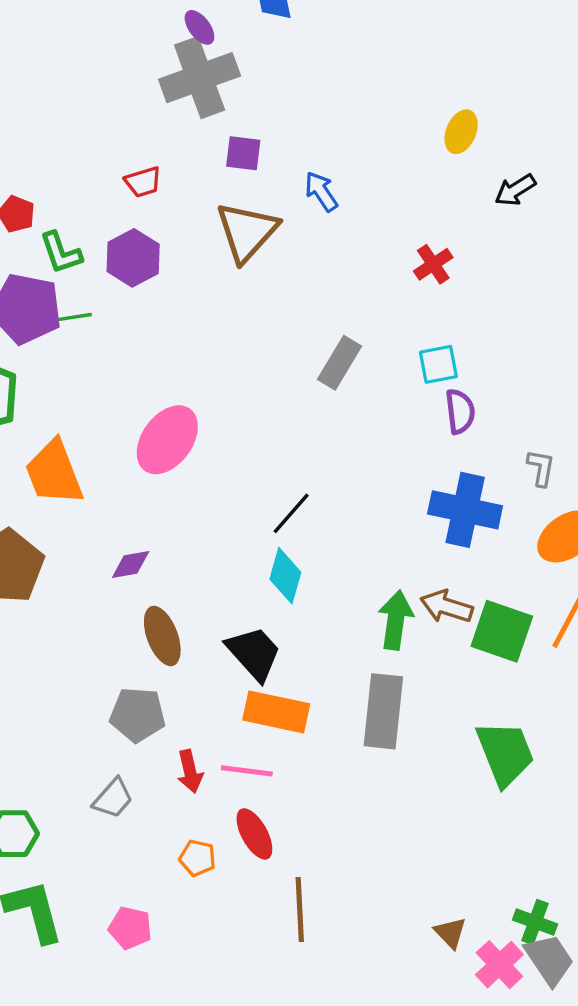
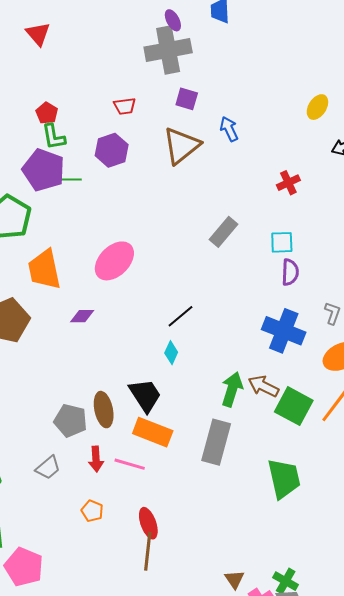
green L-shape: (61, 253) -> (54, 137), moved
purple diamond: (131, 564) -> (82, 316), moved
cyan diamond: (285, 576) -> (171, 353), size x0.7
brown ellipse: (162, 636) -> (104, 410), moved
red ellipse: (254, 834) -> (148, 523), moved
pink pentagon: (130, 928) -> (24, 567), moved, size x1.5

